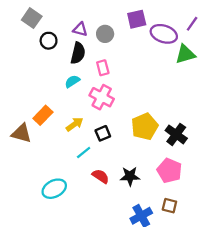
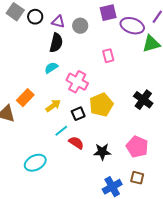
black circle: (49, 41) -> (35, 17), moved
pink rectangle: (103, 68) -> (108, 56), moved
yellow pentagon: (145, 127) -> (101, 105), moved
black cross: (176, 134) -> (143, 100), moved
red semicircle: (101, 176) -> (76, 143), moved

